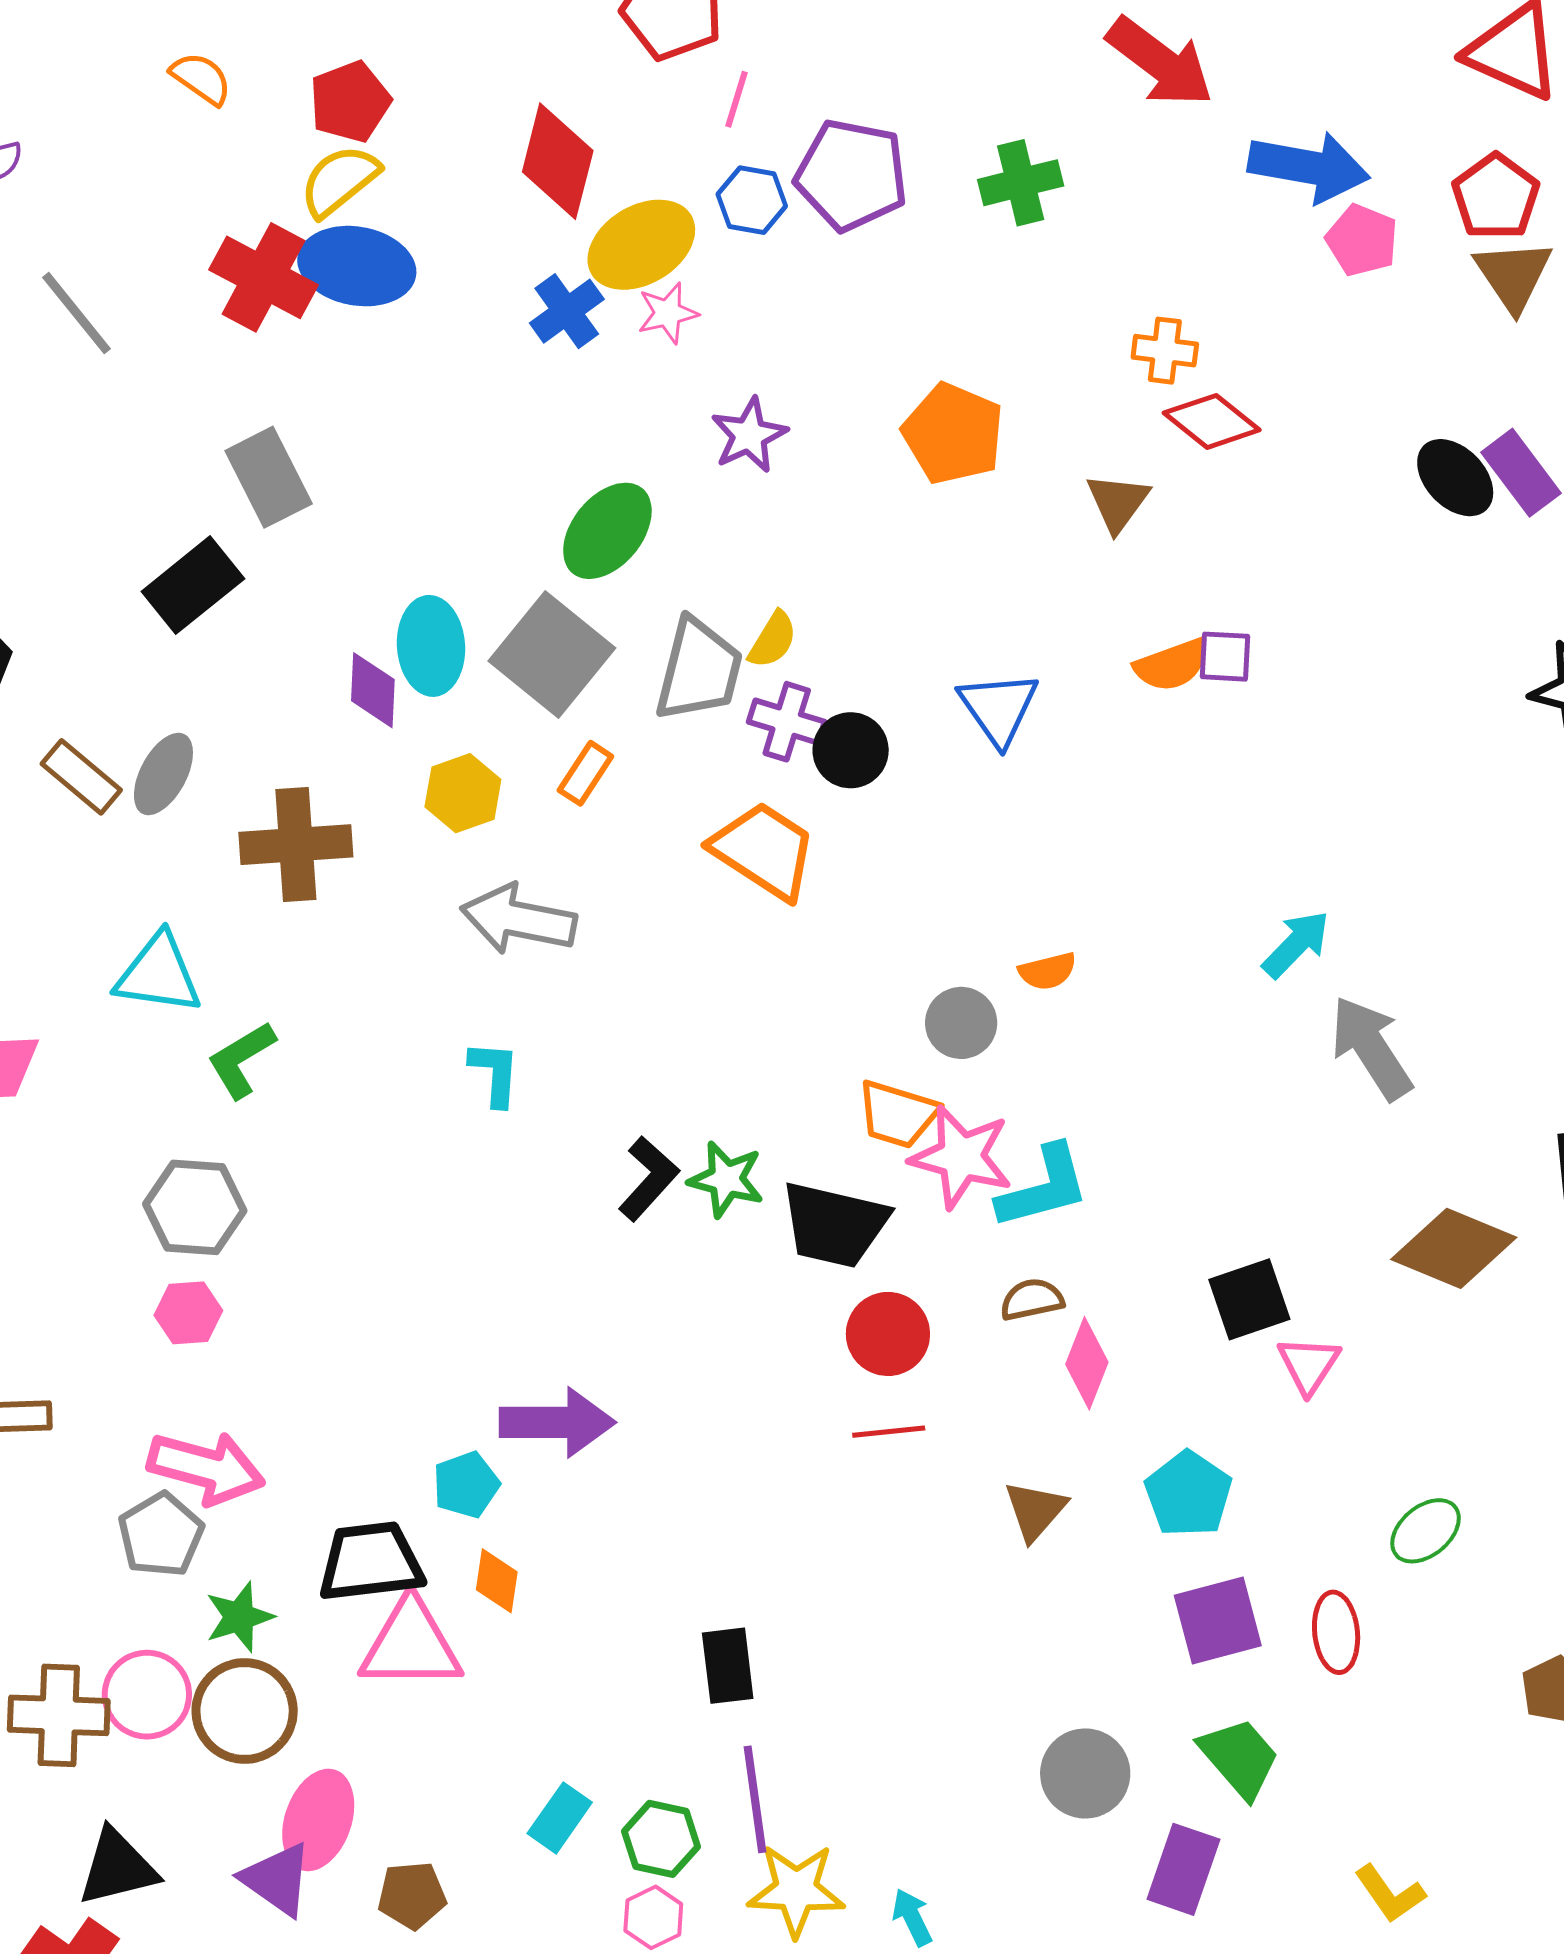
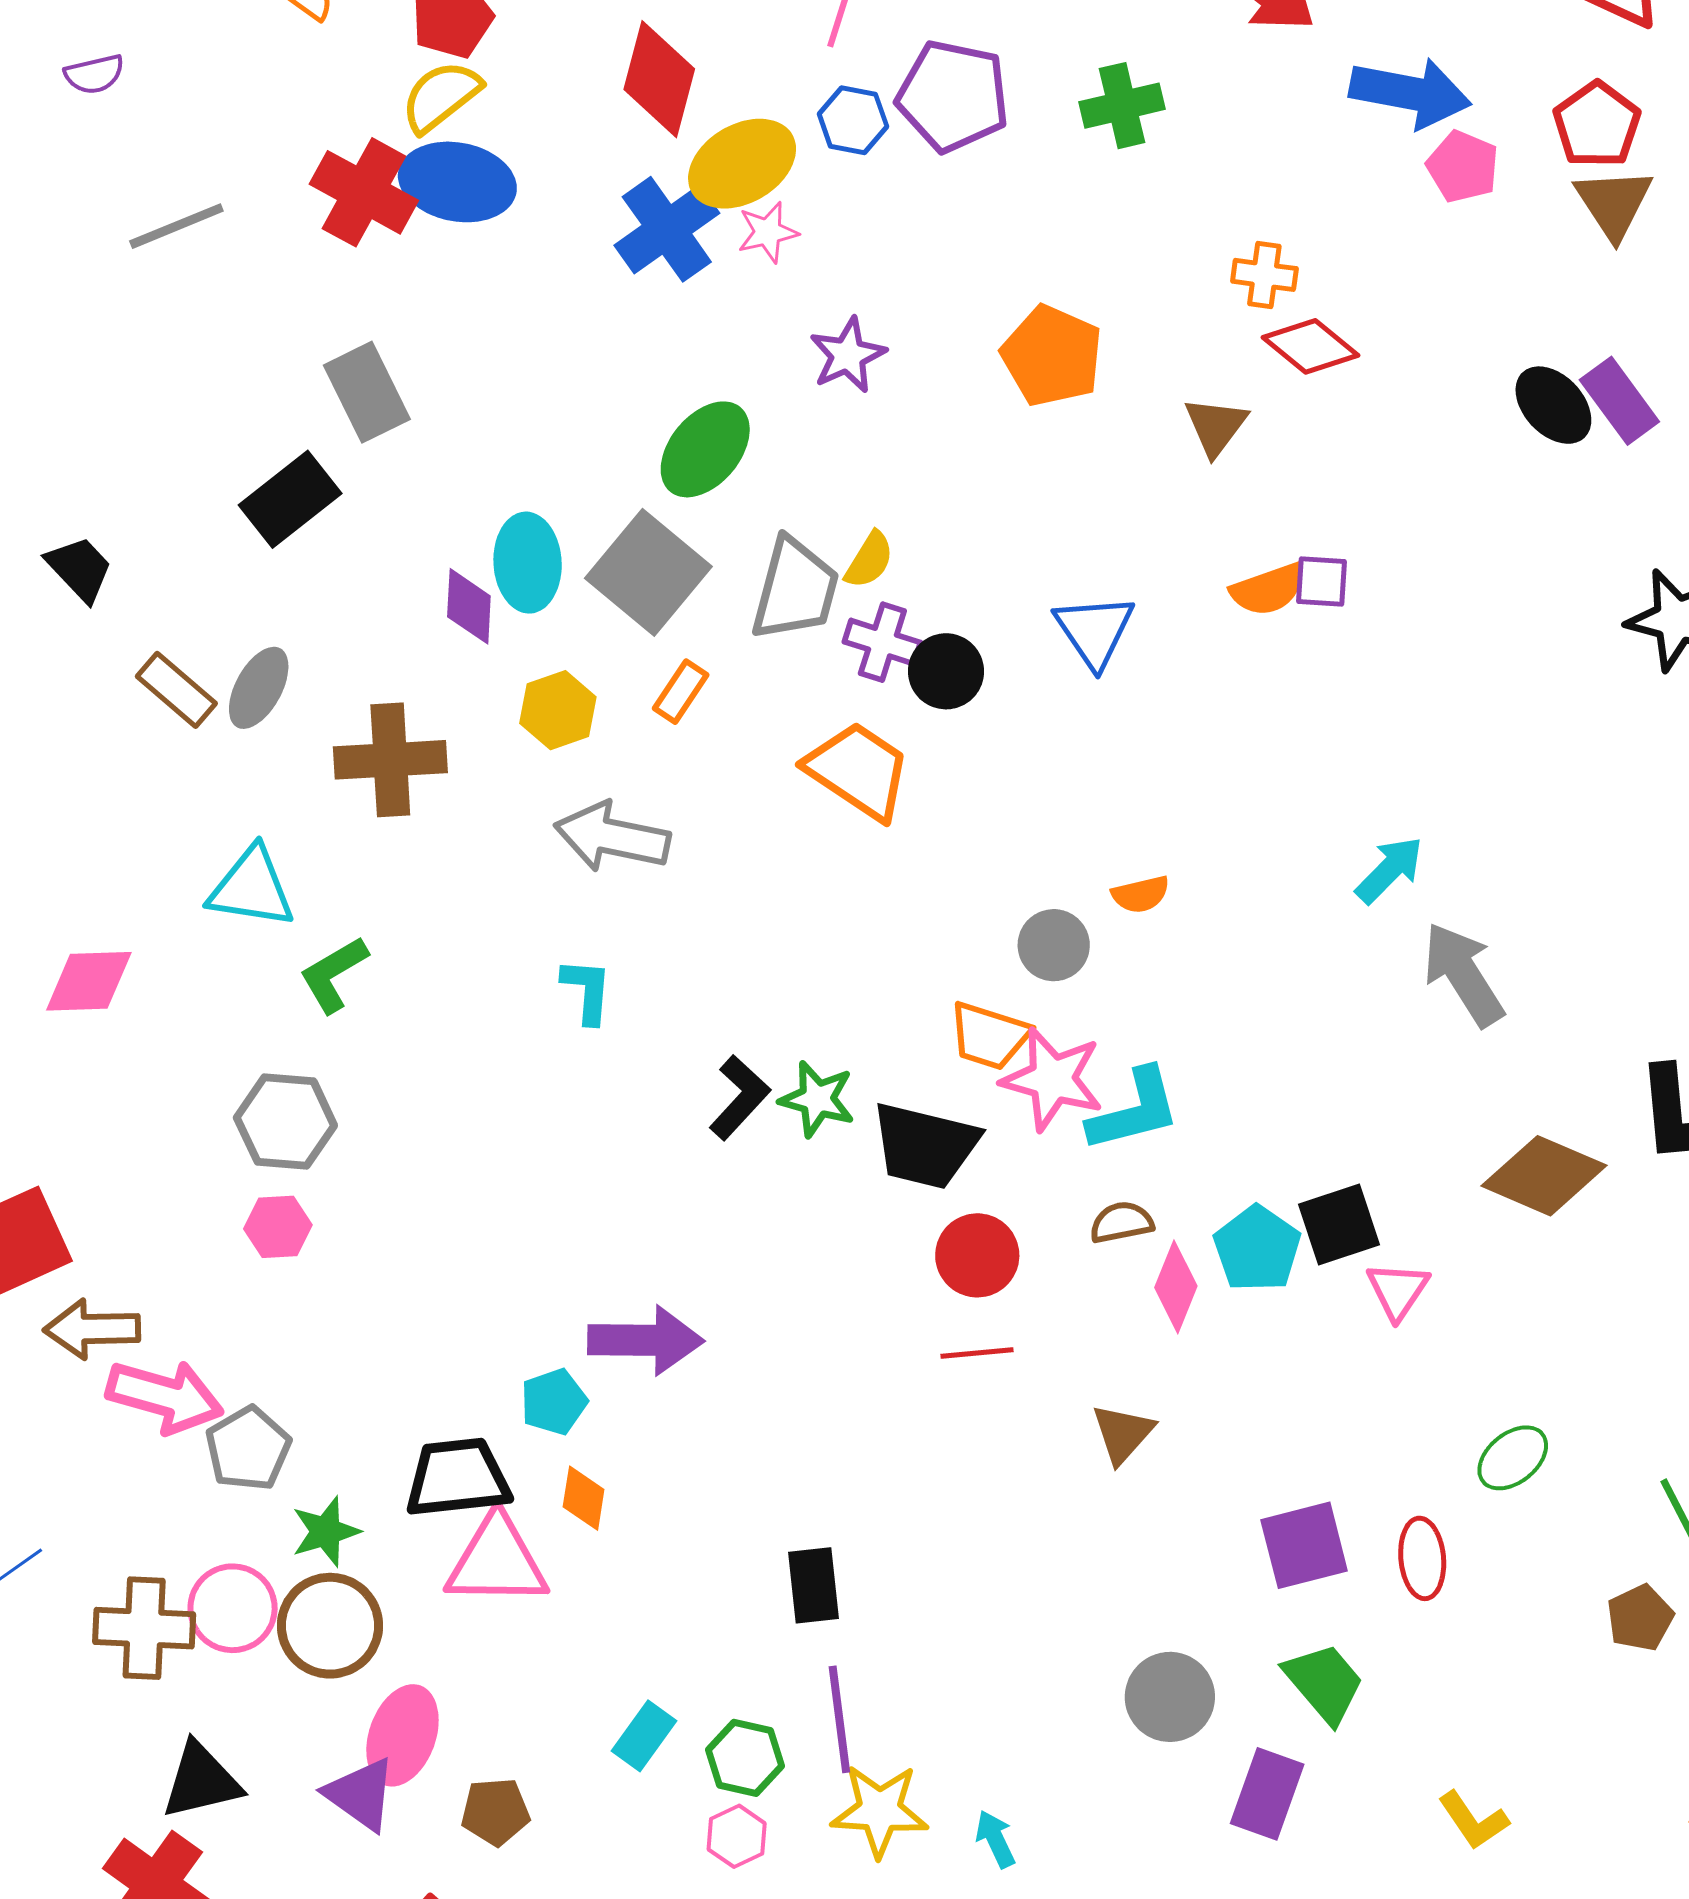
blue cross: (567, 311) -> (667, 229), size x1.4
gray line: (76, 313) -> (176, 226), turned -74
pink arrow: (206, 1468) -> (165, 1396), moved
cyan pentagon: (1188, 1494) -> (1257, 1249), moved

